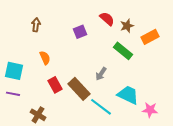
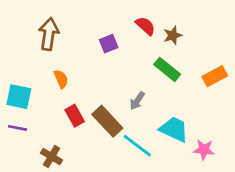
brown arrow: (36, 25) -> (49, 34), size x1.6
orange rectangle: (150, 37) -> (215, 76), moved

